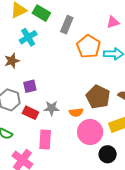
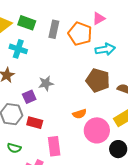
cyan cross: (28, 37) -> (18, 49), turned -30
orange pentagon: (88, 46) -> (80, 34), moved
brown pentagon: (98, 97) -> (98, 80), moved
gray star: (52, 108) -> (46, 83), moved

